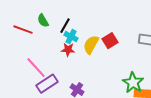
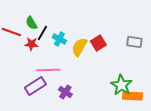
black line: (65, 26) -> (42, 33), moved
red star: (68, 50) -> (31, 44), moved
pink line: (36, 68) -> (48, 70), moved, turned -50

